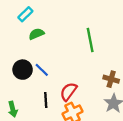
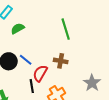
brown cross: (111, 79) -> (61, 61), moved
red semicircle: (68, 92) -> (40, 73), moved

